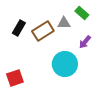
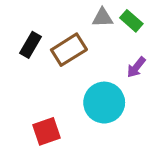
gray triangle: (64, 23) -> (103, 18), moved
red square: (15, 78) -> (46, 131), moved

